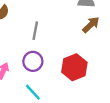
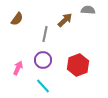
brown arrow: (91, 25) -> (65, 20), moved

